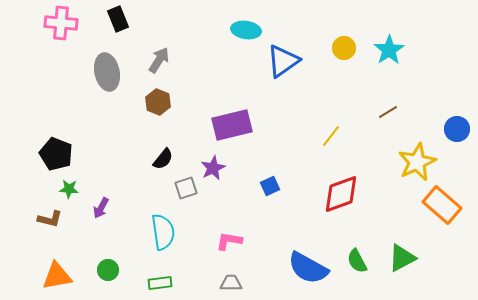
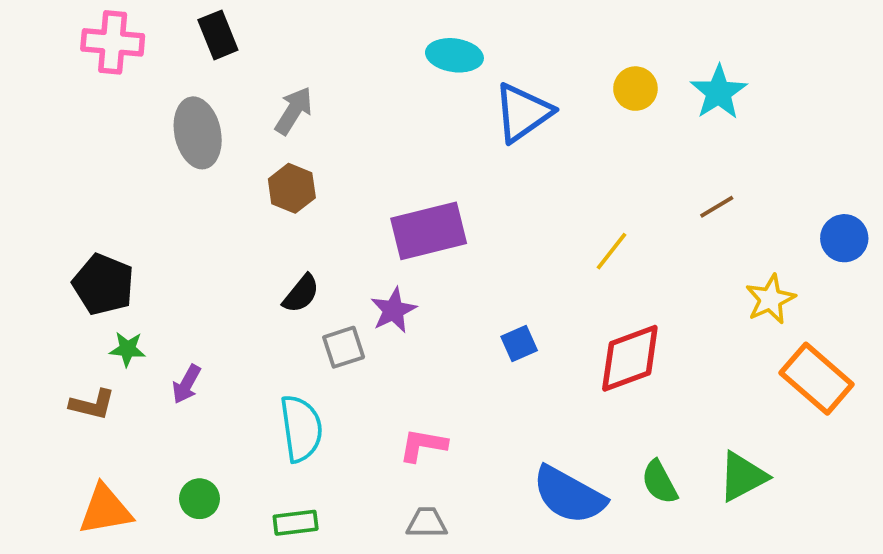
yellow star: (417, 162) -> (770, 299), size x0.7
blue square: (270, 186) -> (519, 344), moved

